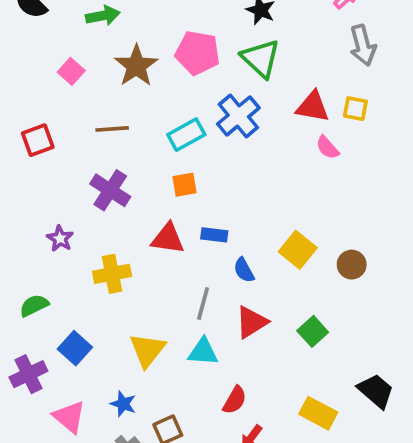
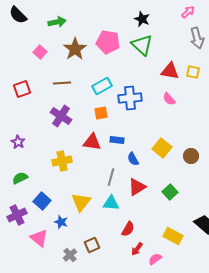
blue cross: (238, 116) -> (130, 98), moved, turned 35
pink semicircle: (328, 148) -> (169, 99), moved
purple star: (60, 239) -> (18, 142), moved
blue star: (123, 404) -> (61, 222), moved

